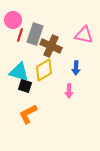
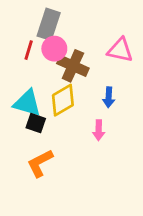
pink circle: (13, 20) -> (54, 49), moved
gray rectangle: (35, 34) -> (49, 24), moved

